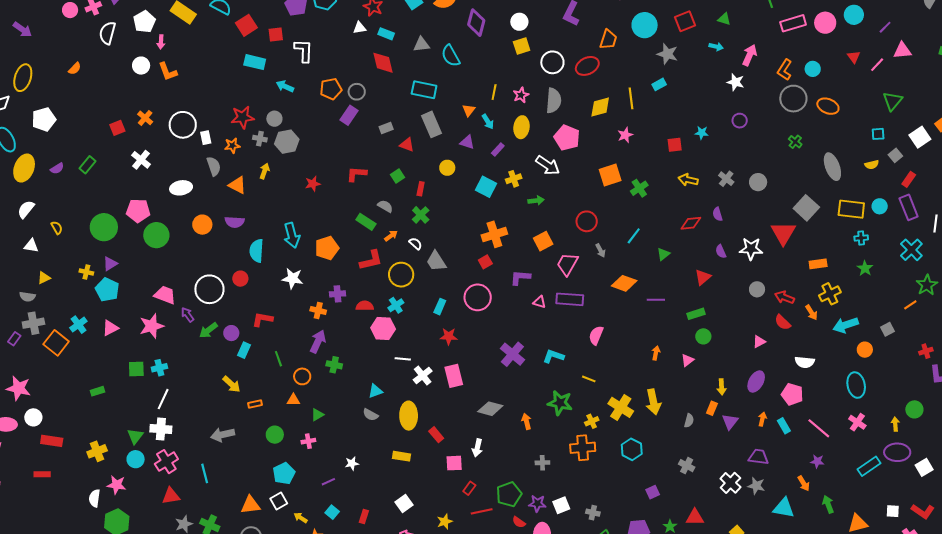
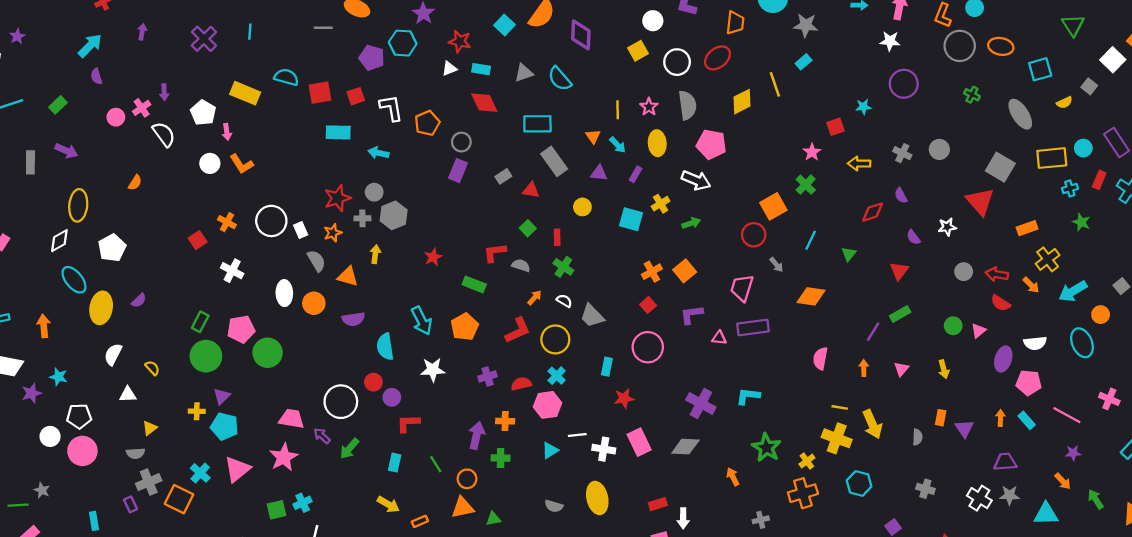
white circle: (519, 22) -> (653, 21), moved
red square: (246, 25) -> (320, 93), turned 35
white semicircle: (107, 33) -> (164, 134), turned 140
orange pentagon: (331, 89) -> (427, 123), moved
purple circle: (740, 121) -> (904, 84), size x1.6
cyan square: (878, 134) -> (1040, 69), moved, size x1.5
pink star: (625, 135) -> (812, 152), moved
green rectangle: (87, 165) -> (200, 322), moved
red L-shape: (357, 174) -> (495, 252), moved
orange square: (610, 175) -> (773, 206), moved
red rectangle: (909, 179) -> (1099, 180), moved
white ellipse: (181, 188) -> (284, 293), turned -70
green rectangle: (366, 222) -> (474, 284), moved
orange circle: (202, 225) -> (314, 303), moved
orange cross: (494, 234) -> (652, 272), size x0.7
orange square: (543, 241) -> (685, 271), moved
white star: (751, 249) -> (947, 227), size x0.7
purple line: (656, 300) -> (873, 332), moved, turned -48
orange cross: (318, 310) -> (505, 421), moved
pink triangle: (110, 328) -> (237, 469), size x1.4
purple circle: (231, 333) -> (392, 397), moved
pink semicircle: (596, 335) -> (820, 358), moved
green circle: (703, 336) -> (953, 326), moved
purple rectangle: (14, 339) -> (130, 504), turned -48
white cross: (423, 375) -> (604, 449), turned -30
yellow line: (589, 379) -> (840, 407), moved
purple ellipse: (756, 382) -> (1003, 359), moved
cyan ellipse: (856, 385) -> (1082, 343), moved
yellow arrow: (722, 387) -> (944, 369), moved
cyan triangle: (375, 391) -> (550, 450), moved
orange triangle: (293, 400) -> (463, 508), size x1.5
green star: (560, 403) -> (766, 448), turned 30
gray diamond: (490, 409) -> (685, 447), moved
green triangle: (317, 415) -> (493, 519), turned 32
red rectangle: (436, 435) -> (658, 504), moved, turned -56

